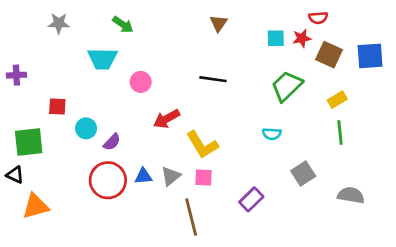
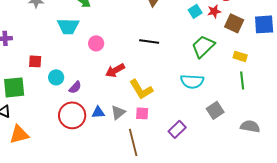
cyan square: (276, 38) -> (195, 11), turned -32
yellow rectangle: (337, 100) -> (240, 56), turned 48
cyan semicircle: (272, 134) -> (192, 81), size x1.6

